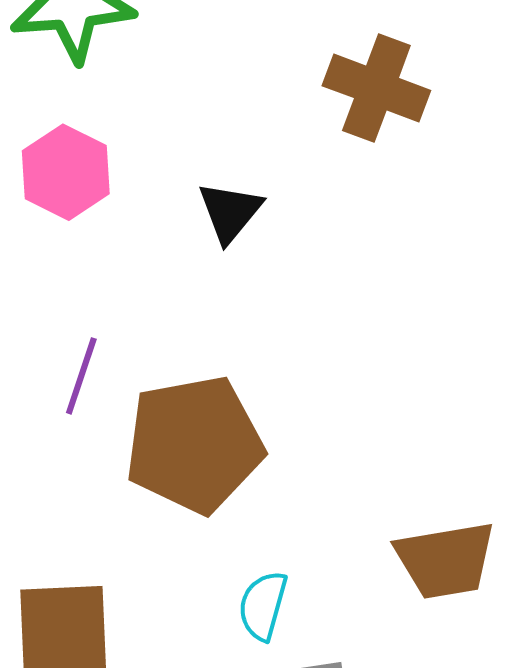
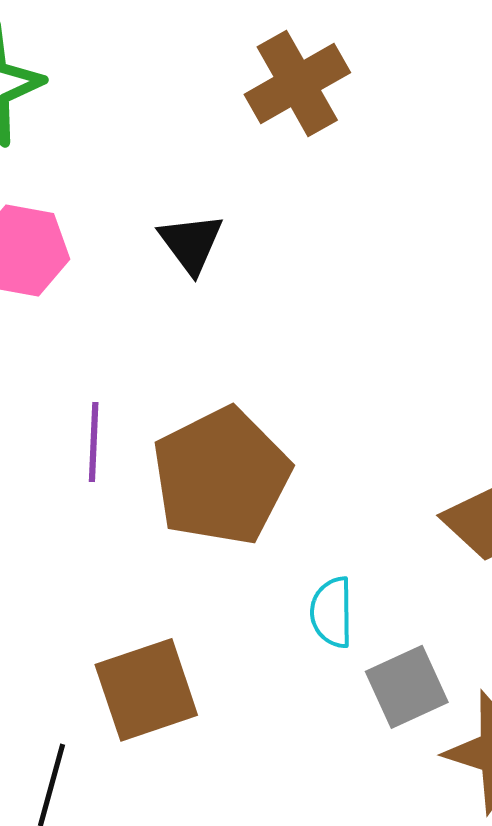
brown cross: (376, 88) -> (297, 83), turned -34

